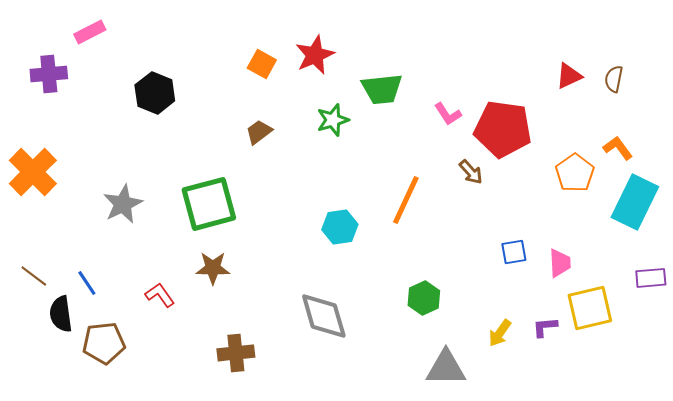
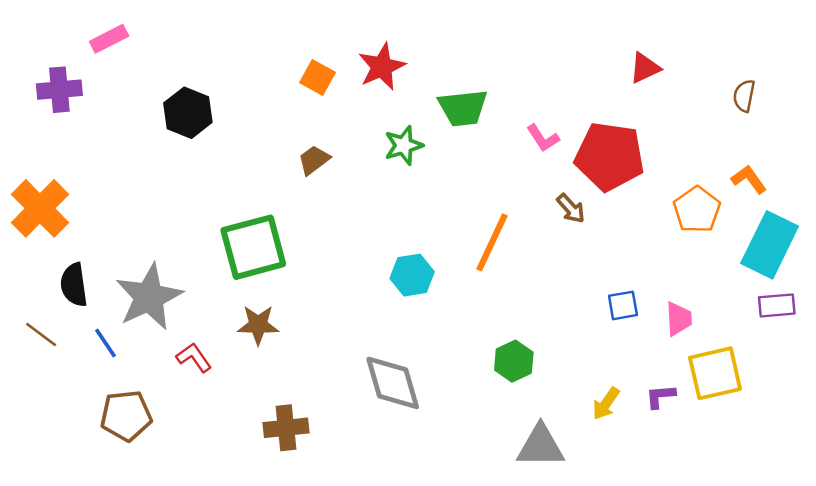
red triangle: (569, 76) -> (645, 68), moved
gray star: (123, 204) -> (149, 297), moved, size x1.4
purple rectangle: (651, 278) -> (777, 305), moved
black semicircle: (61, 314) -> (74, 285), moved

